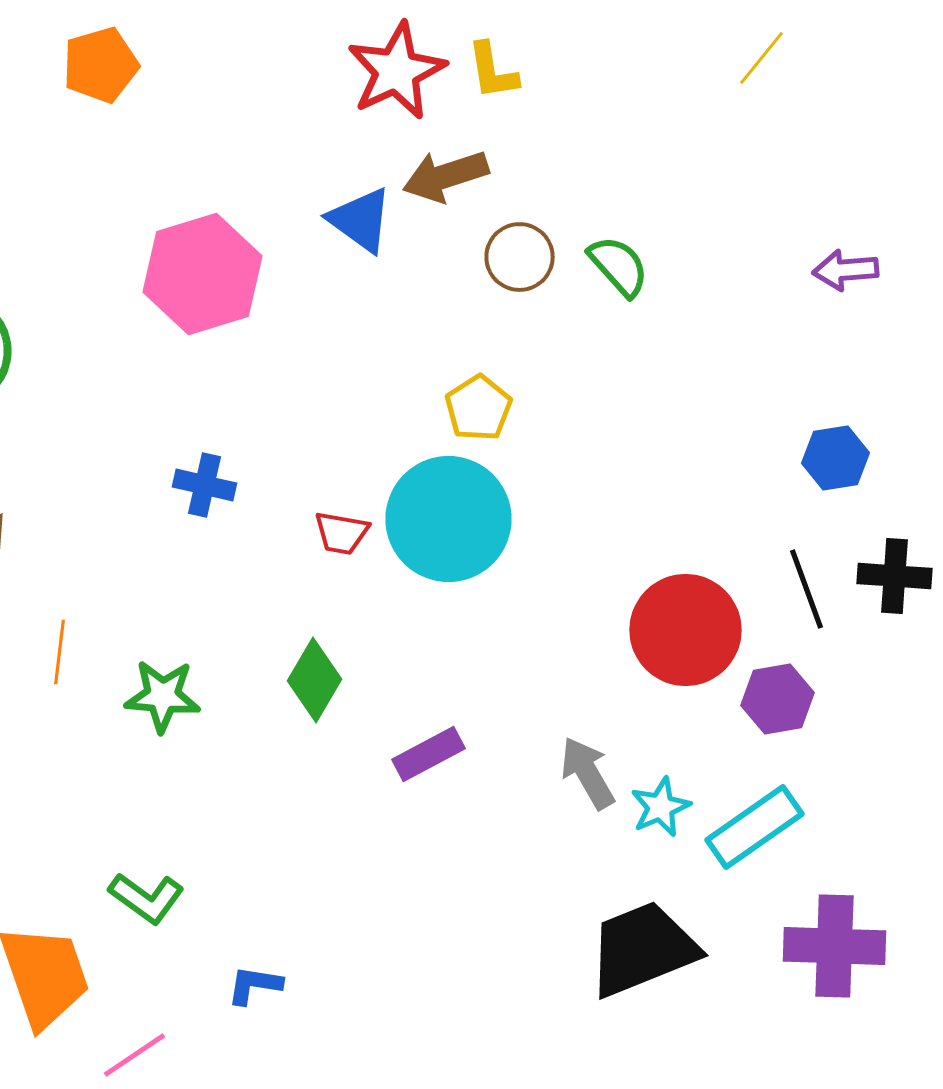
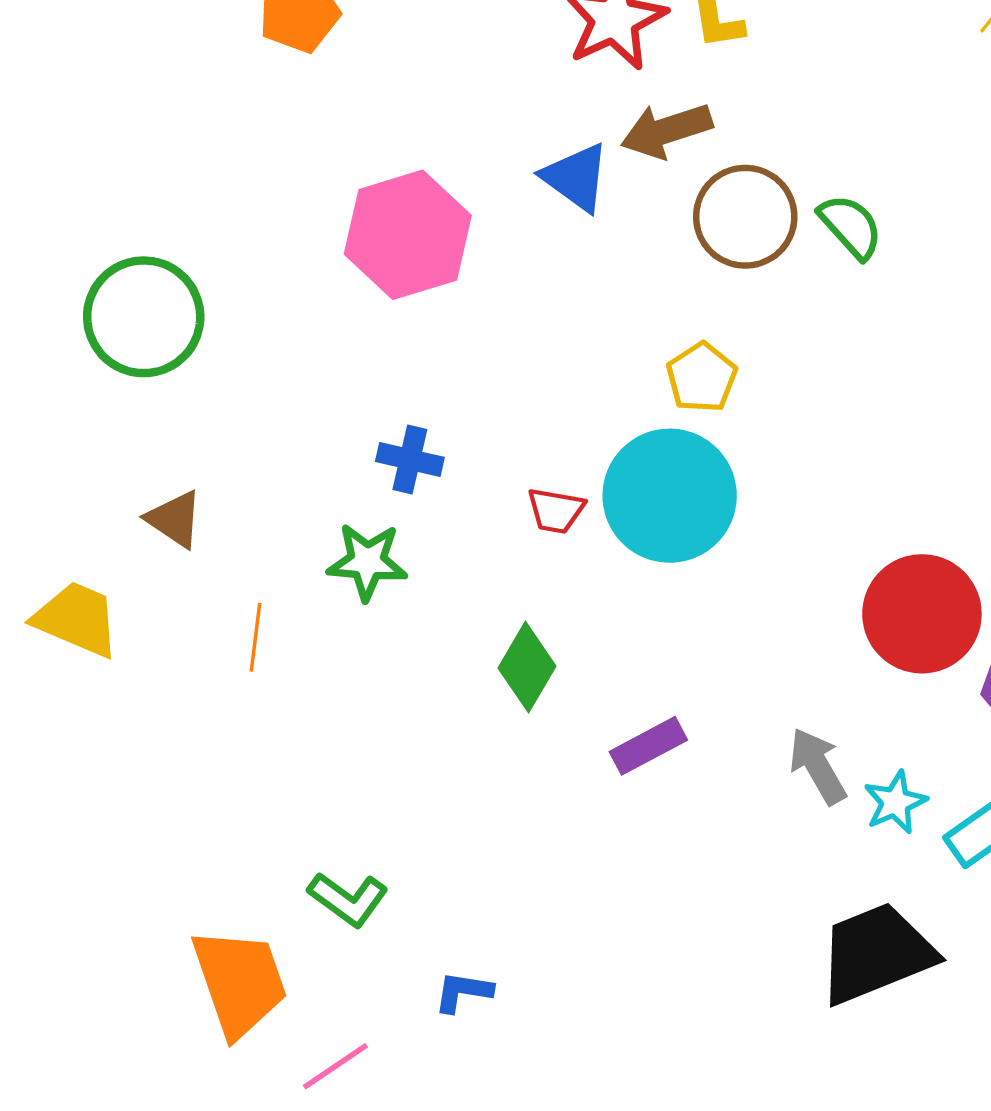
brown circle: (520, 257) -> (745, 217), size x1.4
green star: (162, 696) -> (367, 562), moved

